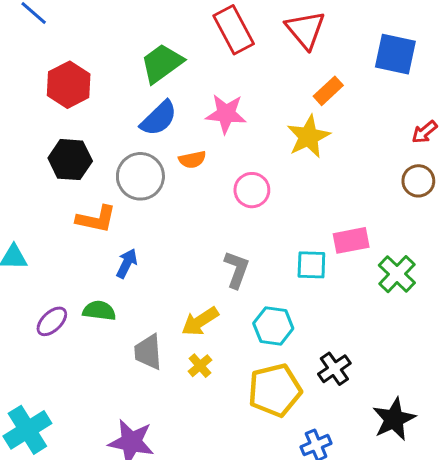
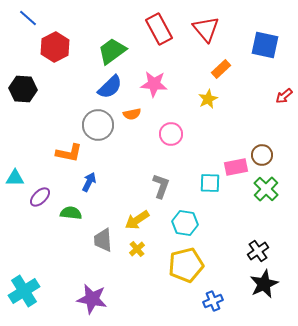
red hexagon: (69, 85) -> (55, 47), moved
yellow star: (308, 137) -> (208, 99), size x0.7
black hexagon: (70, 160) -> (23, 89), moved
brown circle: (418, 181) -> (262, 155), moved
purple ellipse: (52, 321) -> (40, 197), moved
black cross: (334, 369) -> (258, 251), moved

